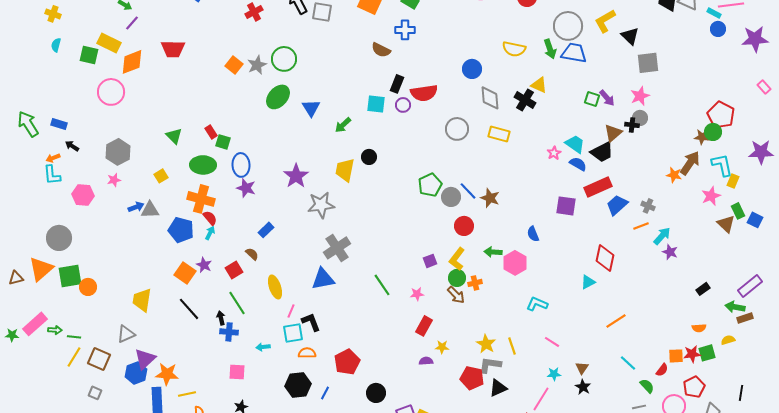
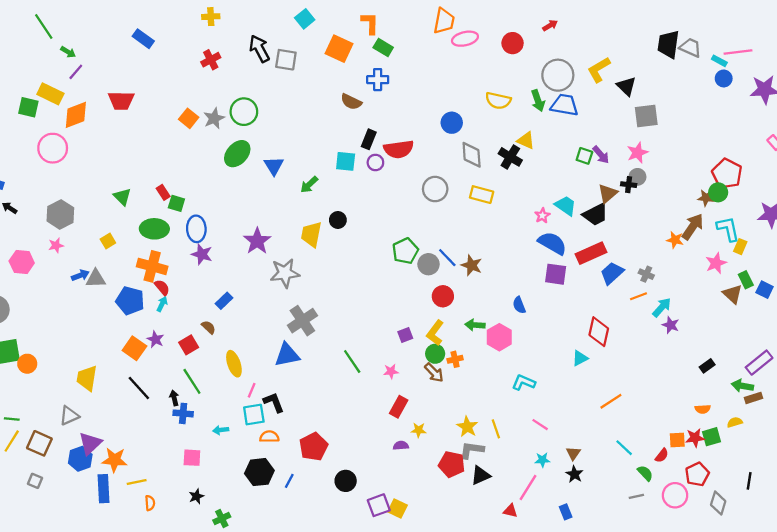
blue semicircle: (578, 164) -> (552, 243), moved, size x1.5

